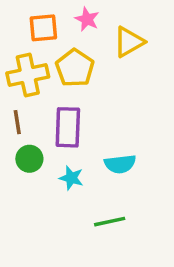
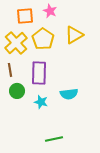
yellow triangle: (129, 42) -> (74, 35), moved
yellow cross: (28, 75) -> (16, 43), turned -30
green line: (110, 222) -> (54, 139), moved

